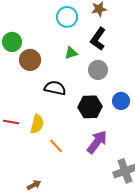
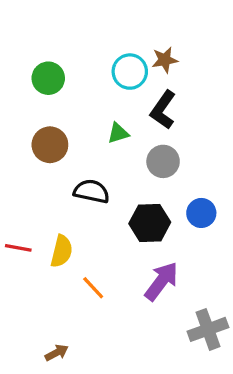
cyan circle: (67, 17) -> (130, 72), moved
green circle: (12, 42) -> (48, 78), moved

